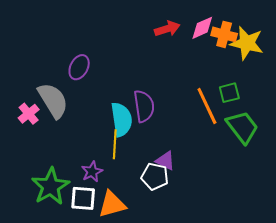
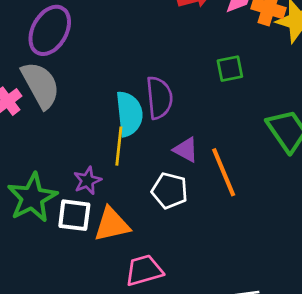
purple ellipse: (79, 67) -> (50, 30), moved, size x1.5
green square: (229, 93) -> (230, 69), moved
orange line: (207, 106) -> (224, 172), moved
purple triangle: (165, 161) -> (186, 150), moved

